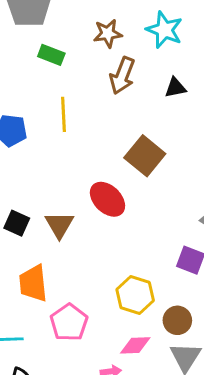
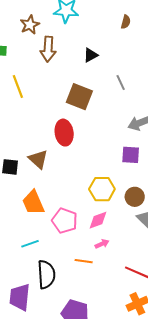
black triangle: (175, 88) -> (91, 55), moved
red ellipse: (107, 199) -> (64, 133), turned 55
pink diamond: (135, 345) -> (98, 220), moved

